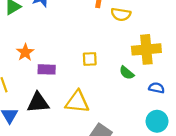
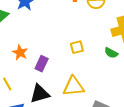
purple rectangle: (47, 69) -> (42, 64), turned -56

